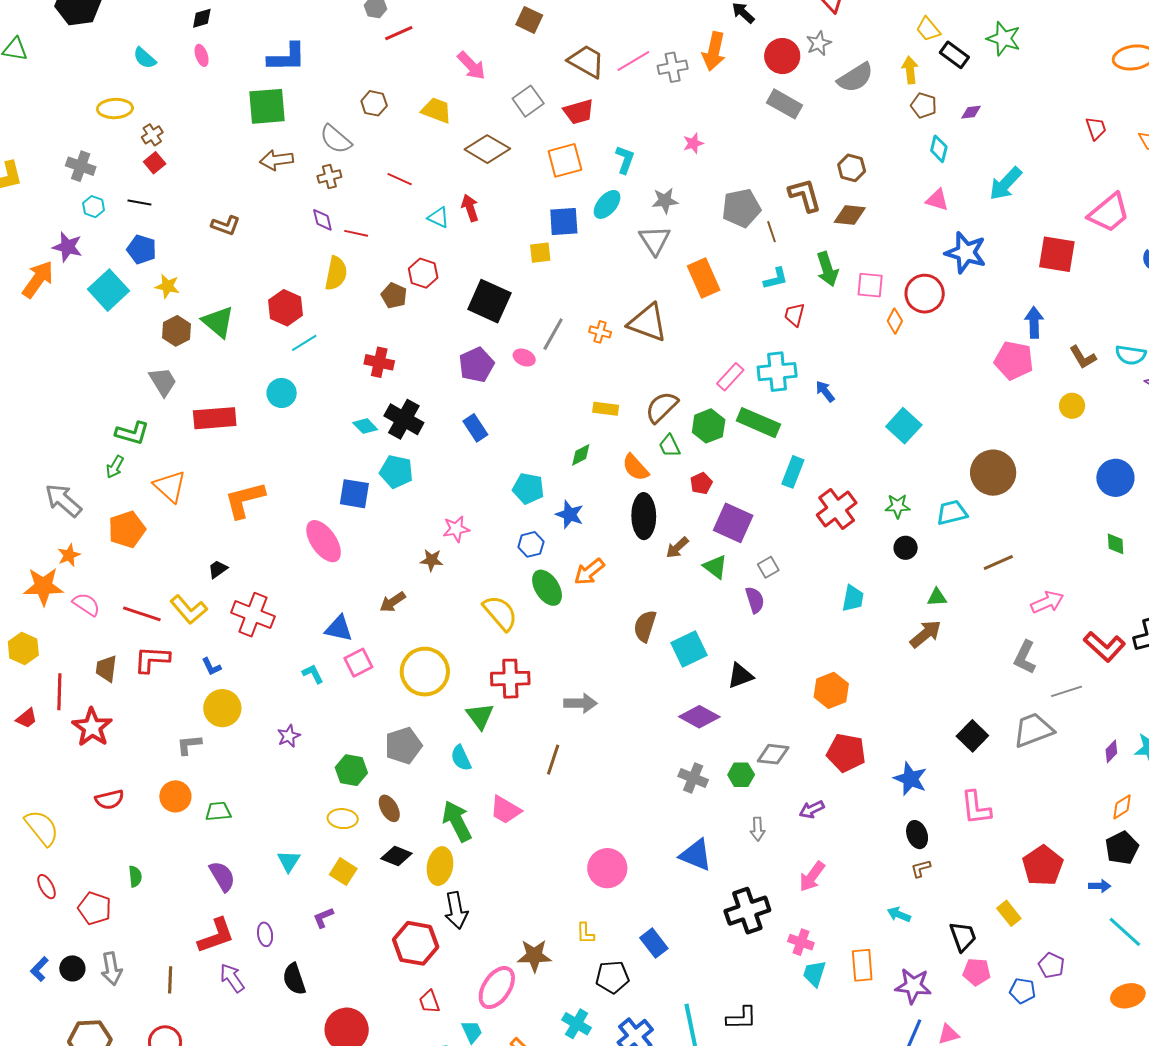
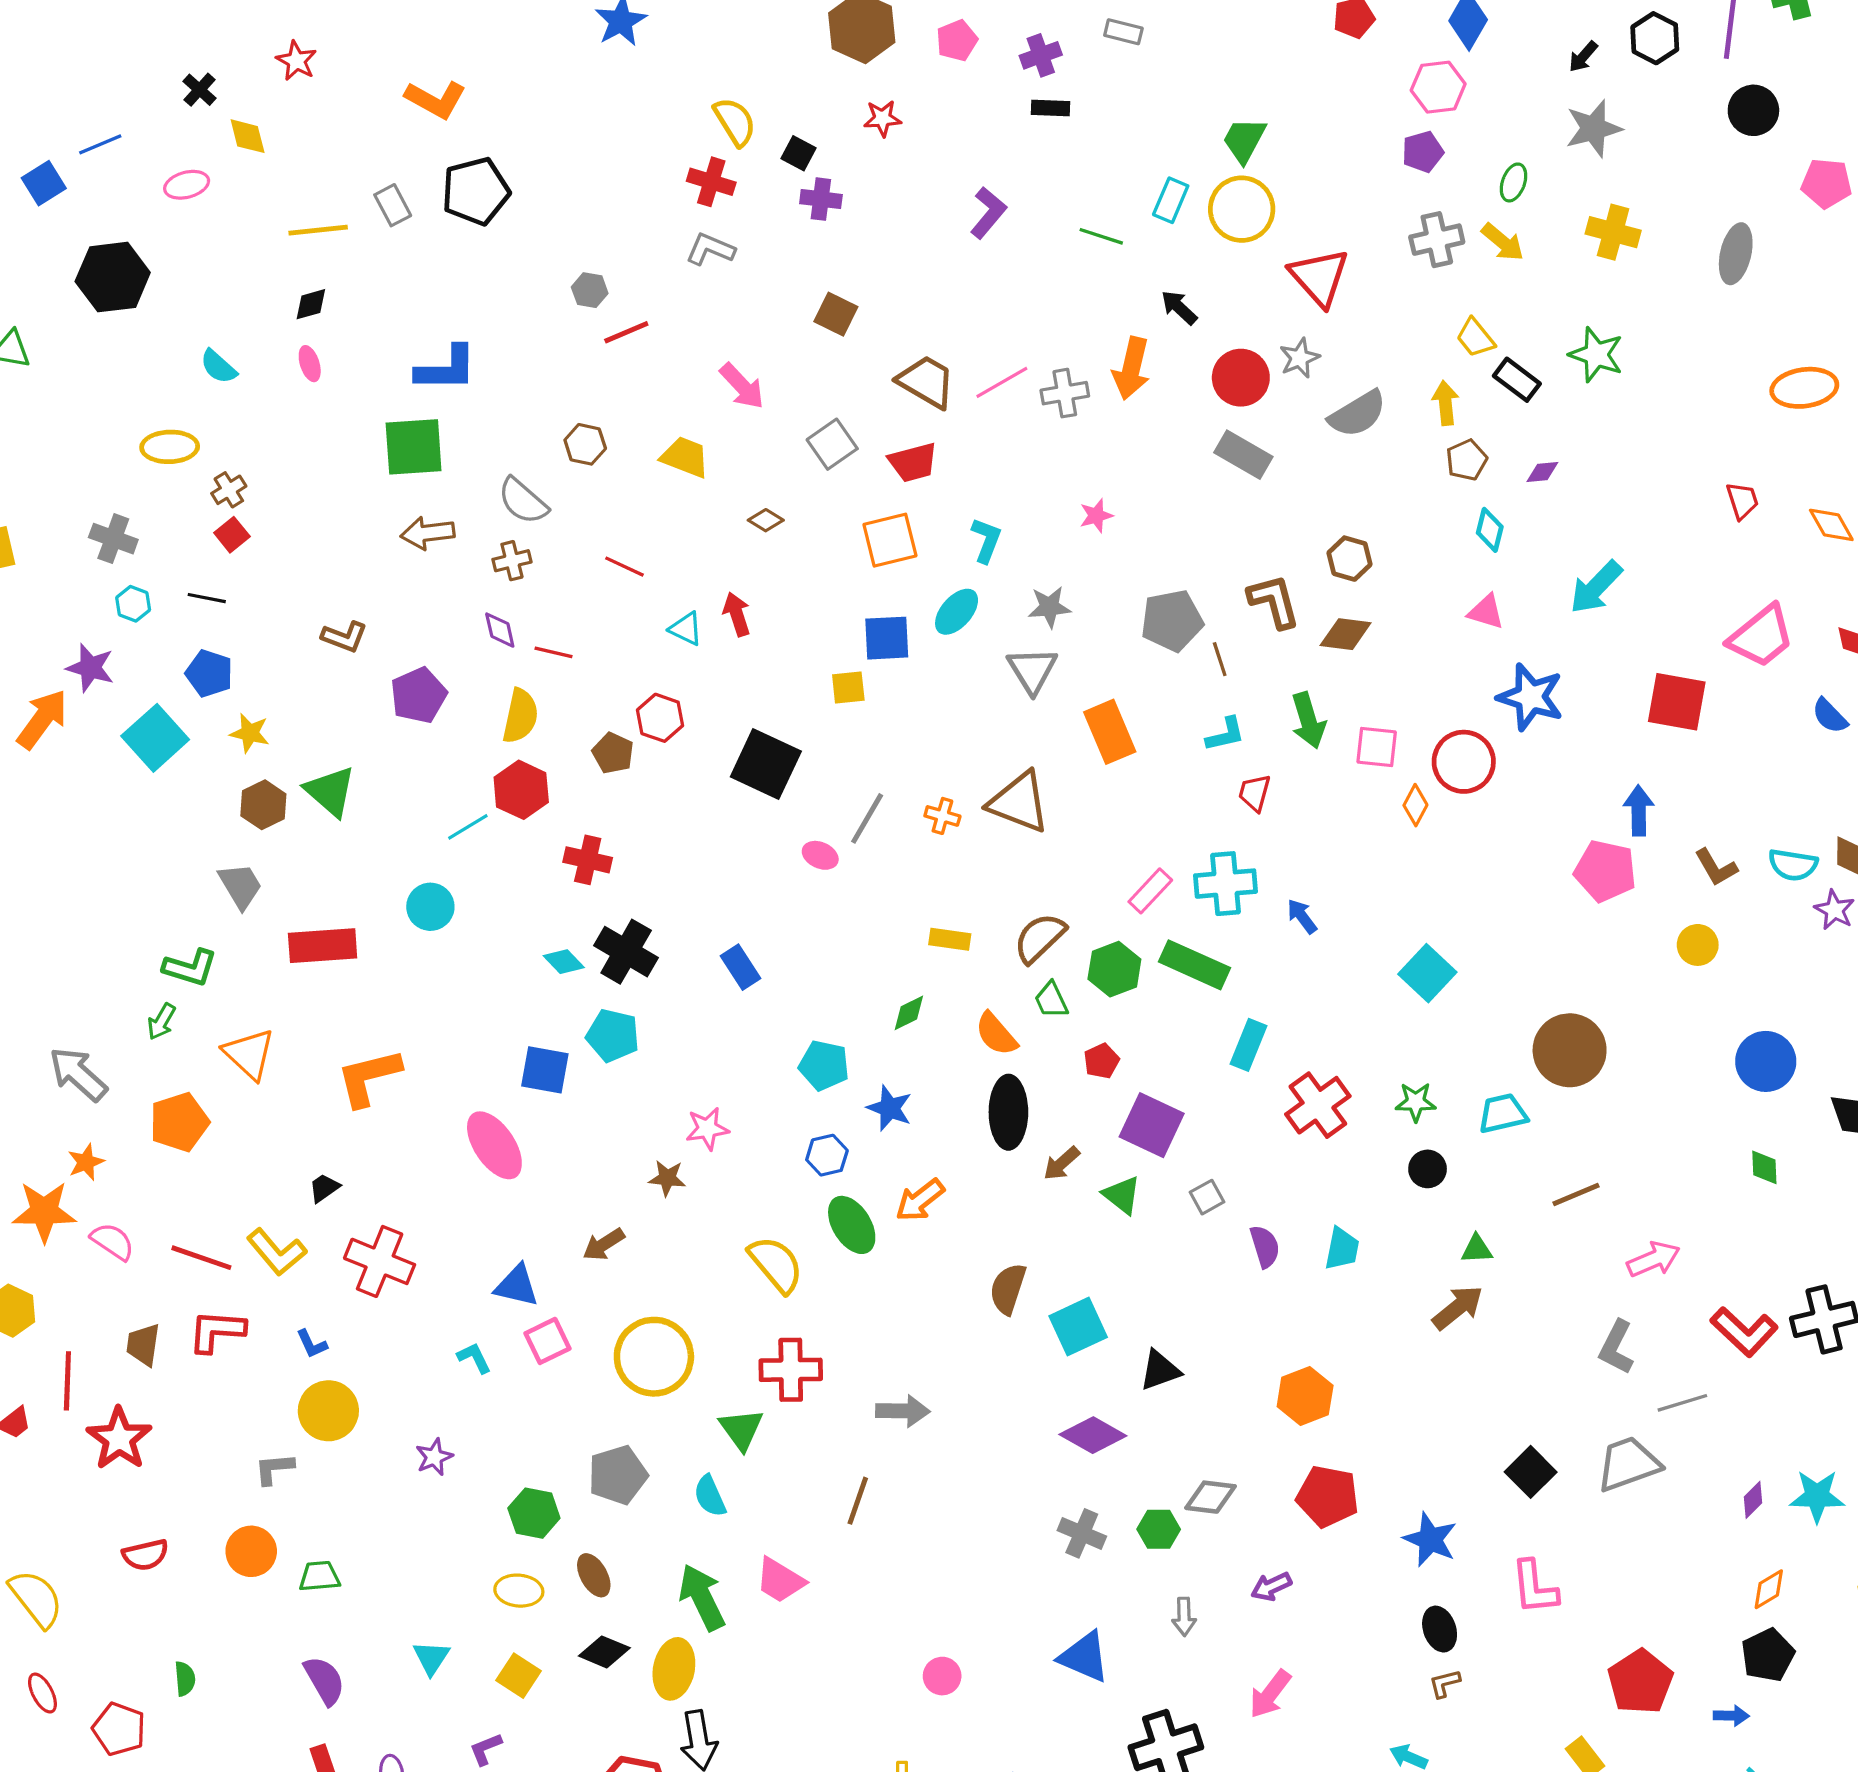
brown pentagon: (924, 105) -> (1467, 460), turned 30
brown diamond: (487, 149) -> (766, 520), size x0.5
red hexagon: (286, 308) -> (521, 790), moved
purple pentagon: (476, 365) -> (419, 695), moved
purple semicircle: (755, 600) -> (1265, 1247), moved
pink circle: (607, 868) -> (942, 1676), size x0.6

